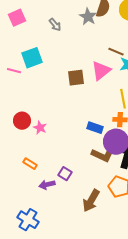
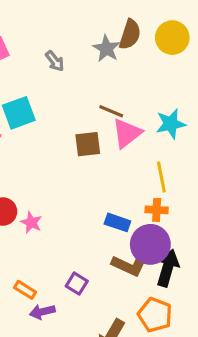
brown line: (116, 52) -> (111, 111), moved
orange rectangle: (30, 164) -> (25, 290), moved
purple square: (65, 174) -> (77, 284), moved

